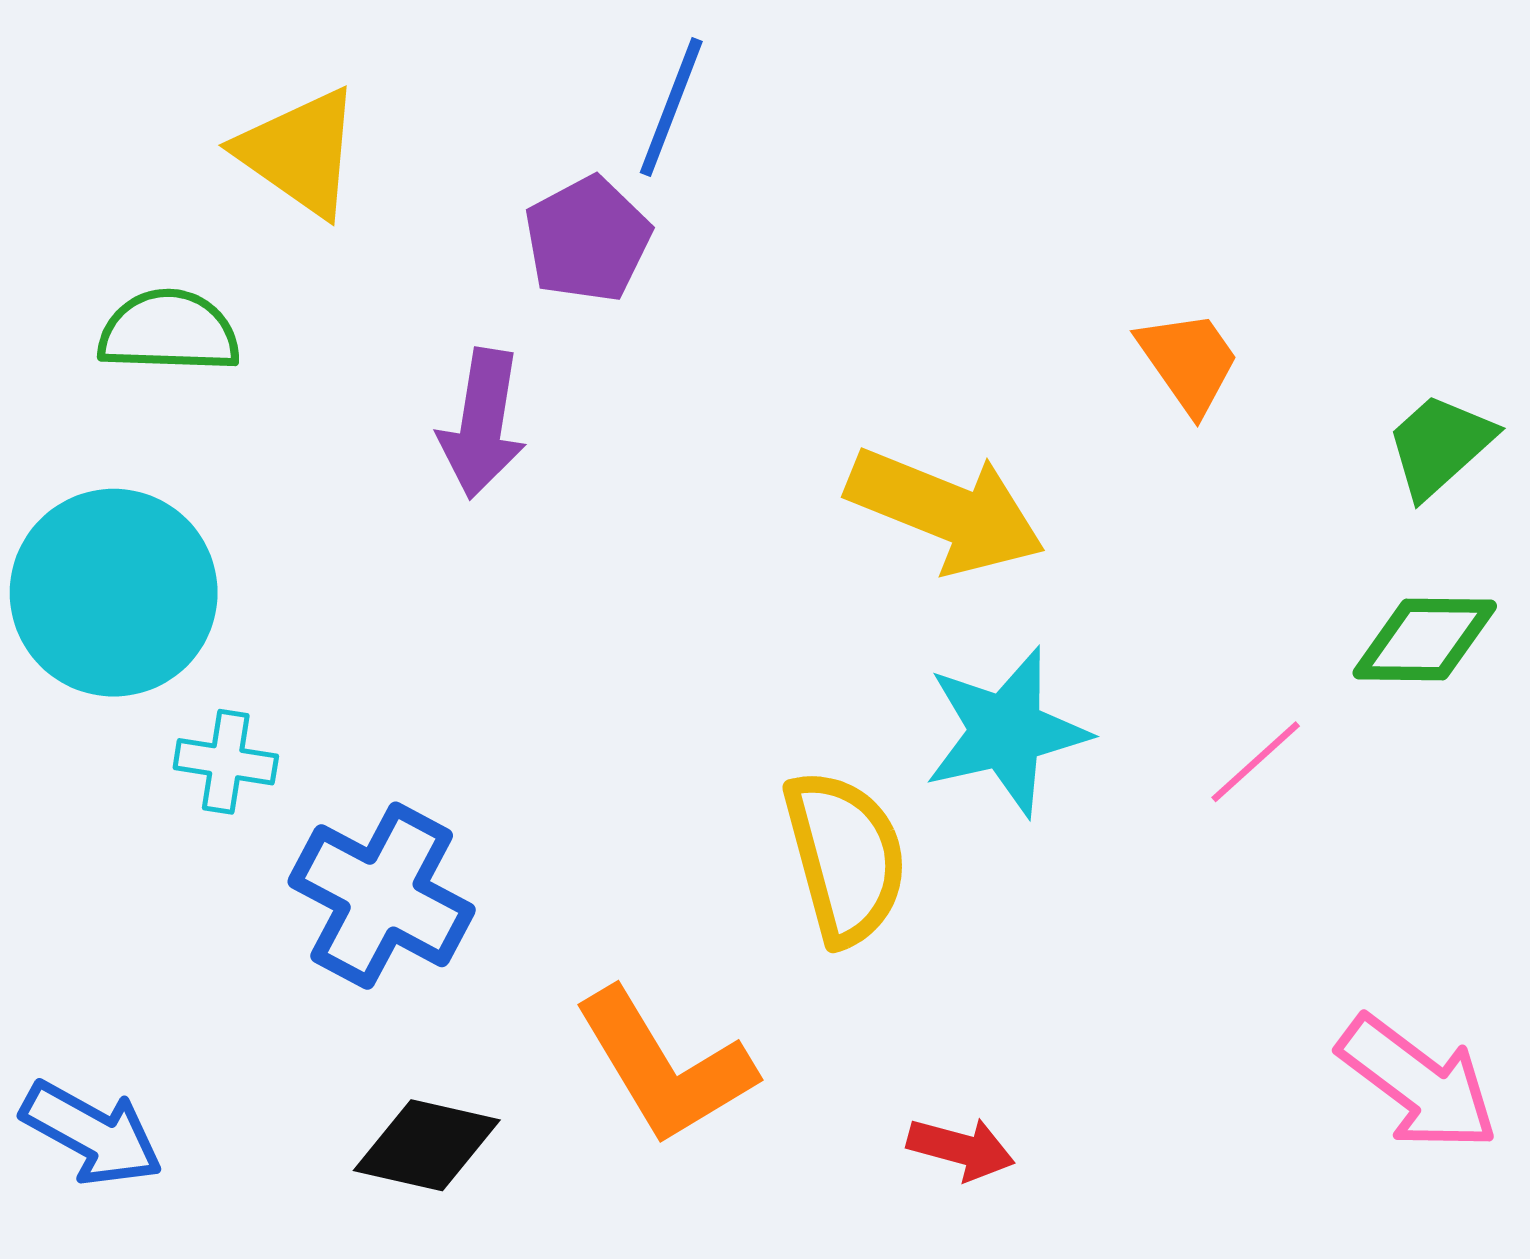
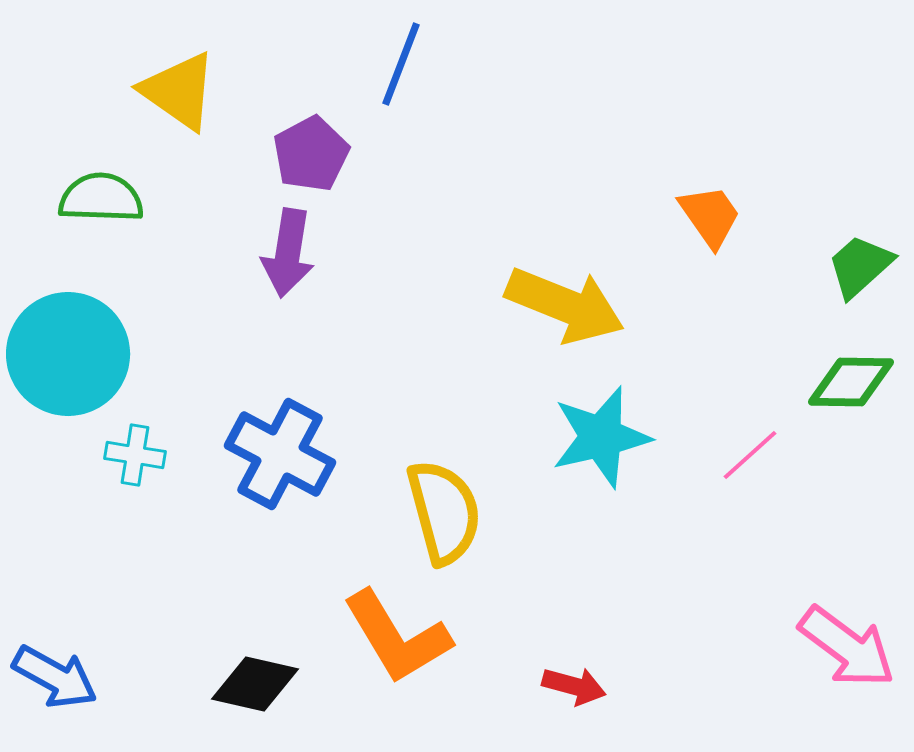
purple pentagon: (588, 239) -> (311, 154), moved
yellow semicircle: (845, 857) -> (444, 512), moved
blue cross: (382, 896) -> (280, 454), moved

